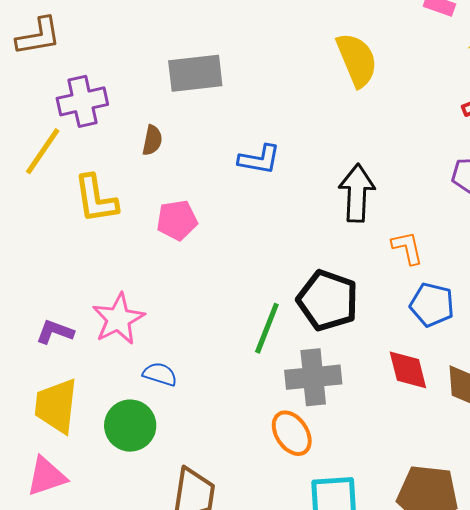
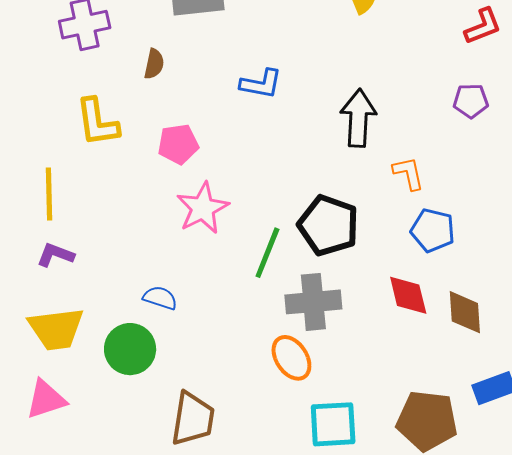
yellow line: (43, 151) -> (49, 194), moved, turned -36
pink star: (118, 319) -> (203, 208), moved
yellow trapezoid: (56, 406) -> (56, 329), turned -104

